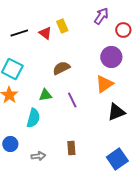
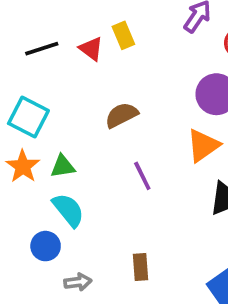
green triangle: (45, 95) -> (63, 166), moved
cyan semicircle: (33, 118) -> (68, 210), turned -54
blue circle: (10, 144) -> (46, 246), moved

